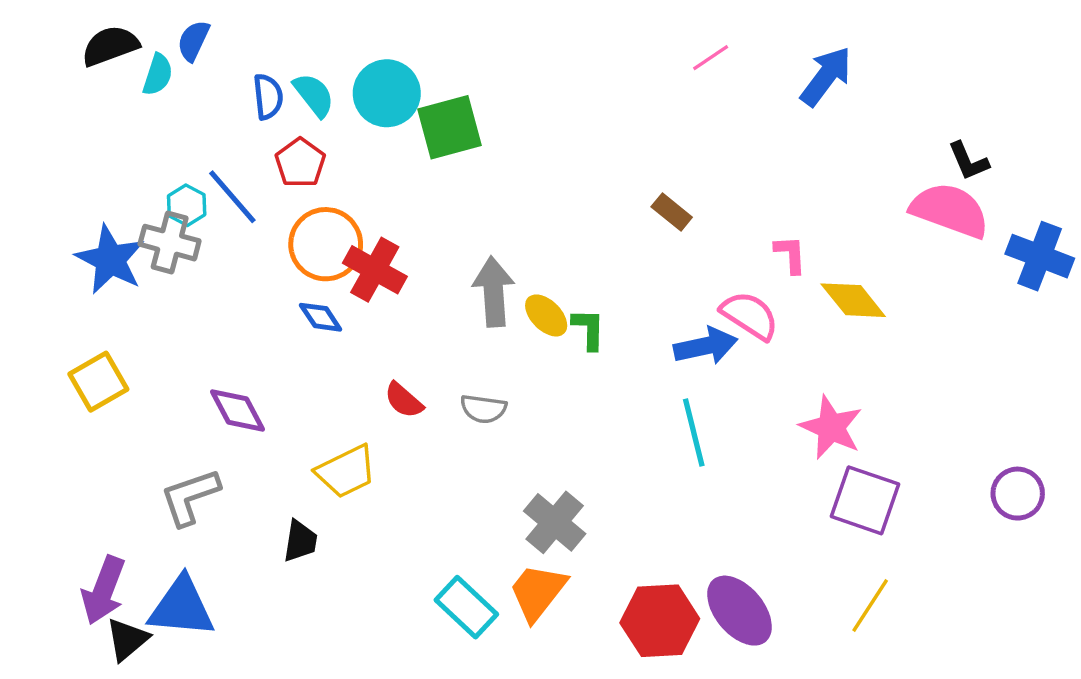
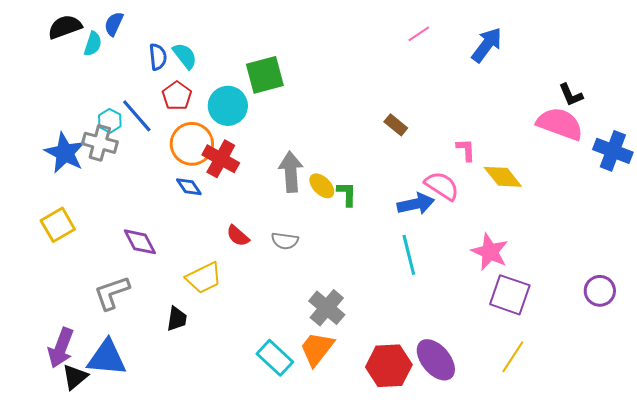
cyan circle: (387, 93) -> (228, 106), moved

